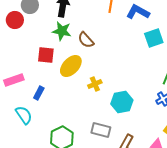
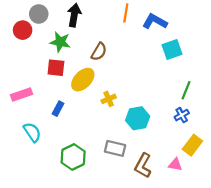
green star: (62, 31) -> (60, 42), moved
brown semicircle: (86, 40) -> (99, 52), turned -108
blue rectangle: (39, 93) -> (58, 109), moved

